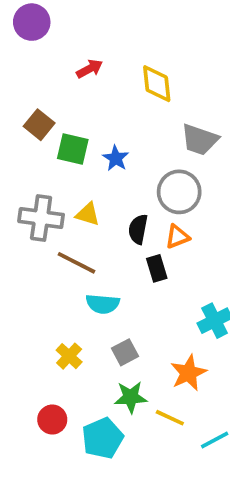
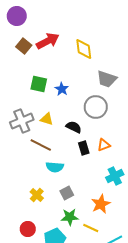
red arrow: (90, 69) -> (48, 41), size x1.6
brown square: (39, 125) -> (24, 46), moved
gray cross: (41, 218) -> (22, 121), turned -30
black semicircle: (138, 229) -> (74, 127), turned 105
orange triangle: (177, 237) -> (104, 145), moved

